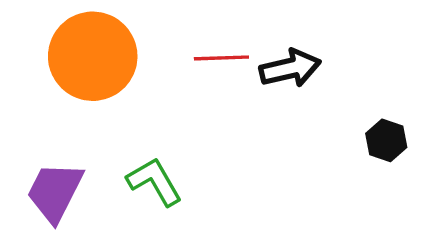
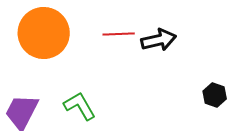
black hexagon: (386, 140) -> (215, 95), moved

